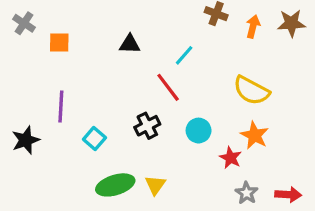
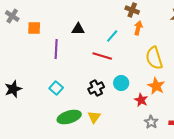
orange arrow: (253, 26) -> (138, 28), moved
red line: (168, 87) -> (102, 56), turned -36
yellow semicircle: (251, 90) -> (154, 58), turned 45
purple line: (61, 107) -> (56, 49), moved
black cross: (147, 126) -> (96, 88), moved

